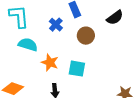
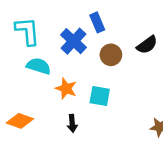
black semicircle: (115, 18) -> (147, 45), moved
blue cross: (56, 25) -> (74, 41), size x1.5

